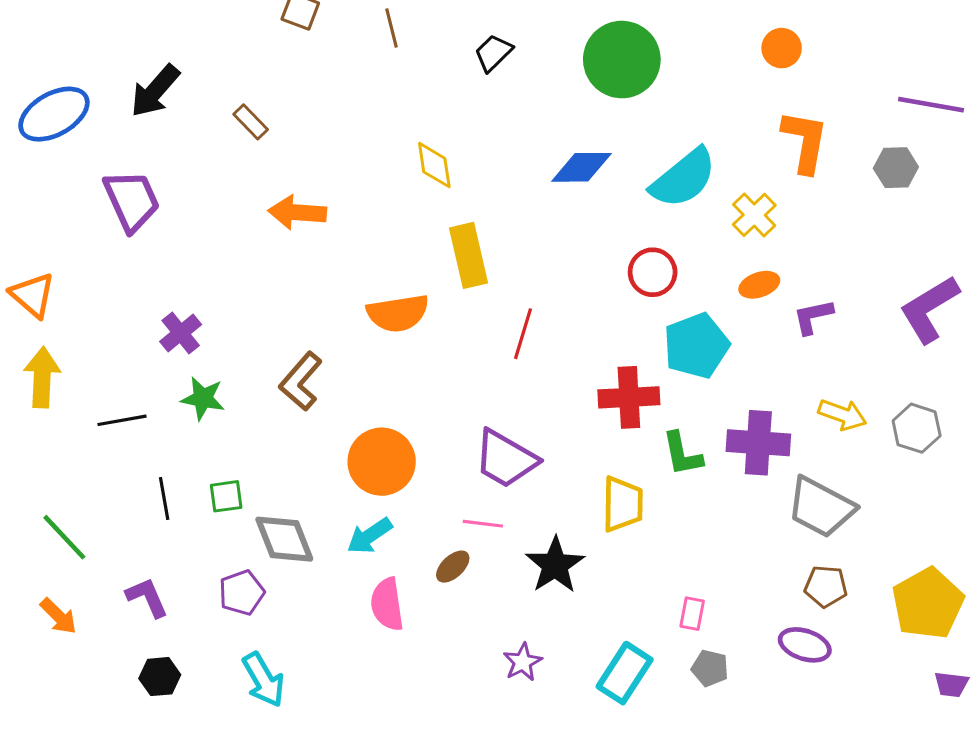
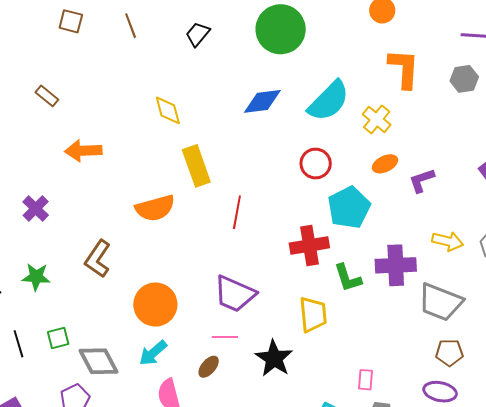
purple cross: (181, 333) -> (36, 209), moved

